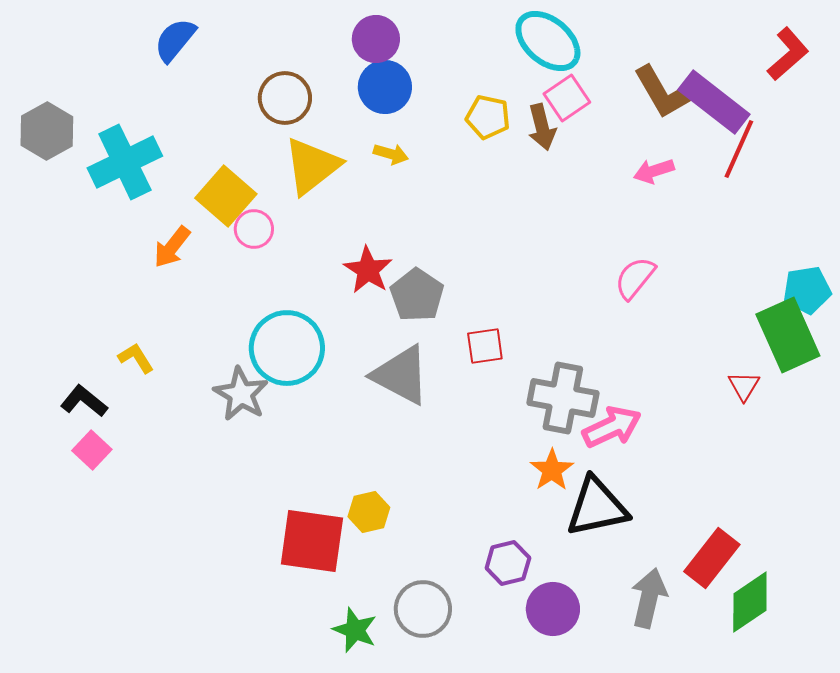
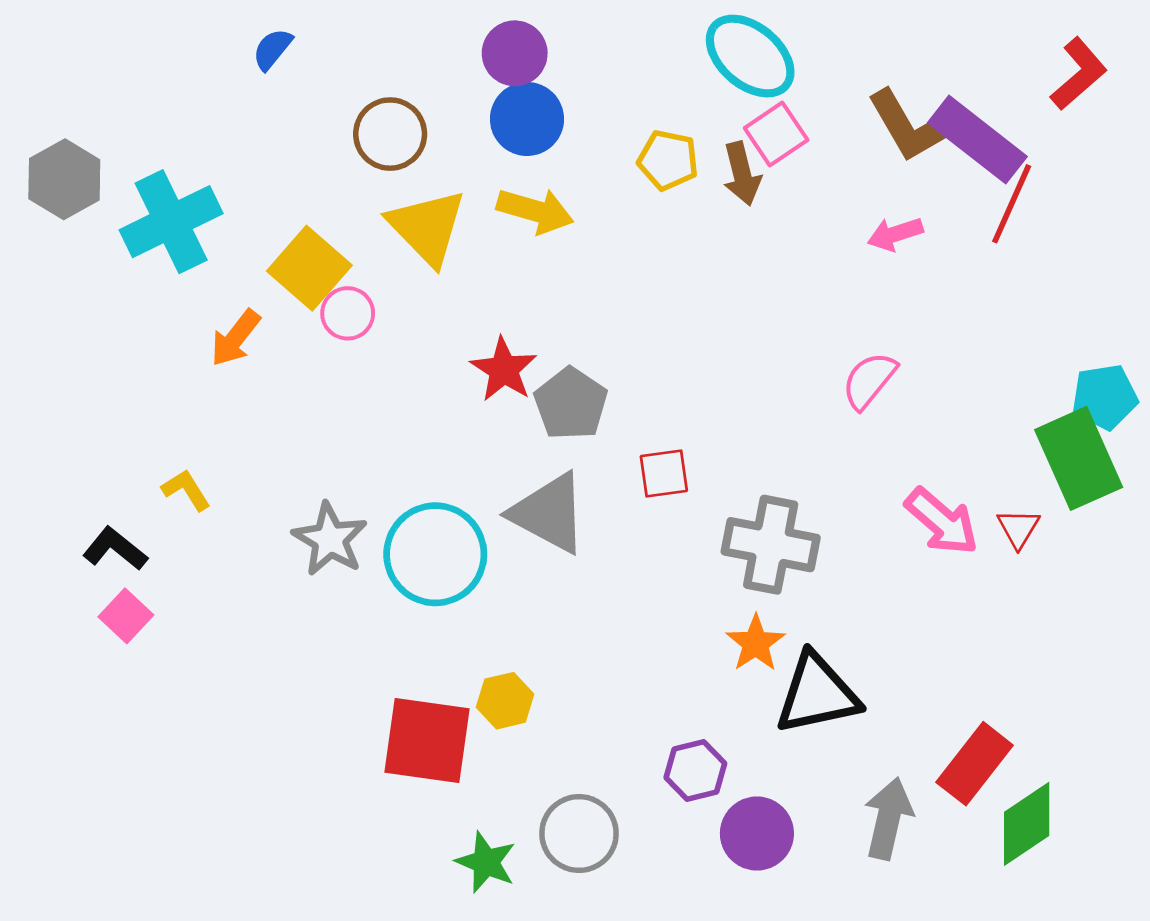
blue semicircle: (175, 40) -> (272, 49), moved, size x0.7
yellow arrow: (391, 154) -> (535, 211), size x1.6
yellow triangle: (312, 166) -> (427, 227), turned -36
cyan circle: (287, 348) -> (435, 554), moved
pink arrow: (612, 427) -> (942, 521), moved, turned 66

